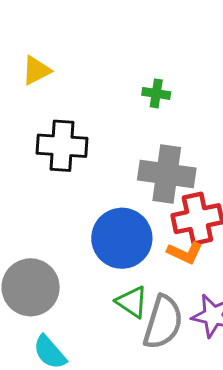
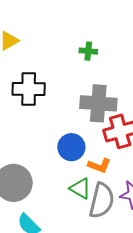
blue circle: (122, 238) -> (71, 147), size x0.7
orange L-shape: (185, 253) -> (99, 166), moved

